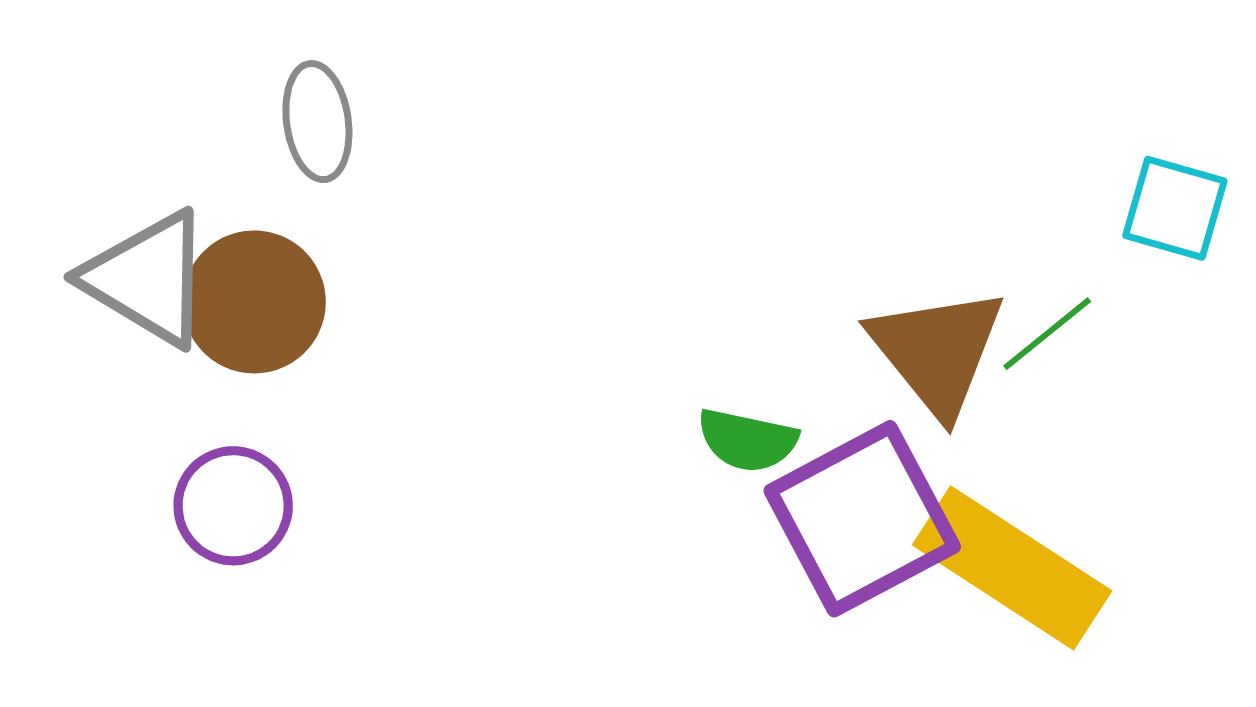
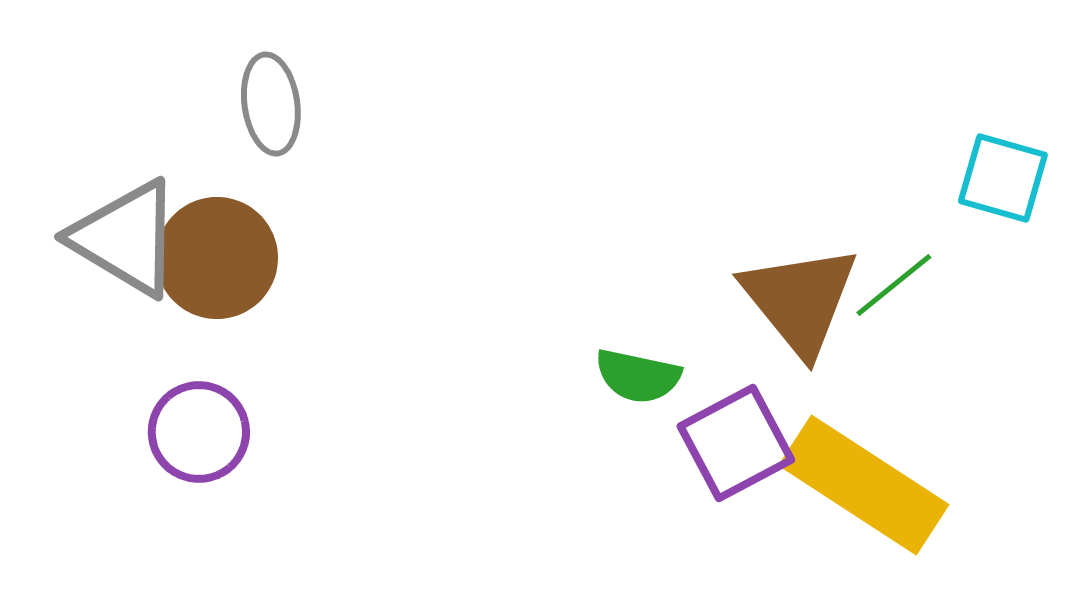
purple square: (862, 519) -> (736, 443), size x0.7

